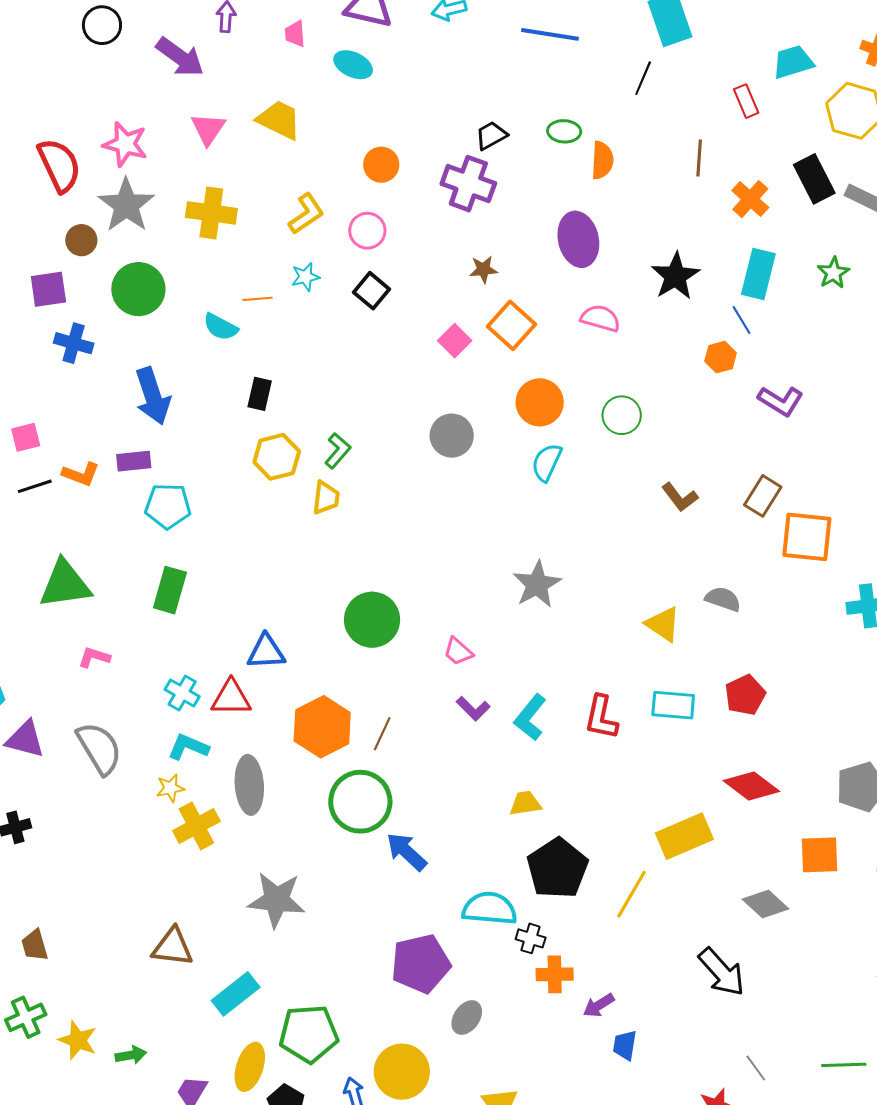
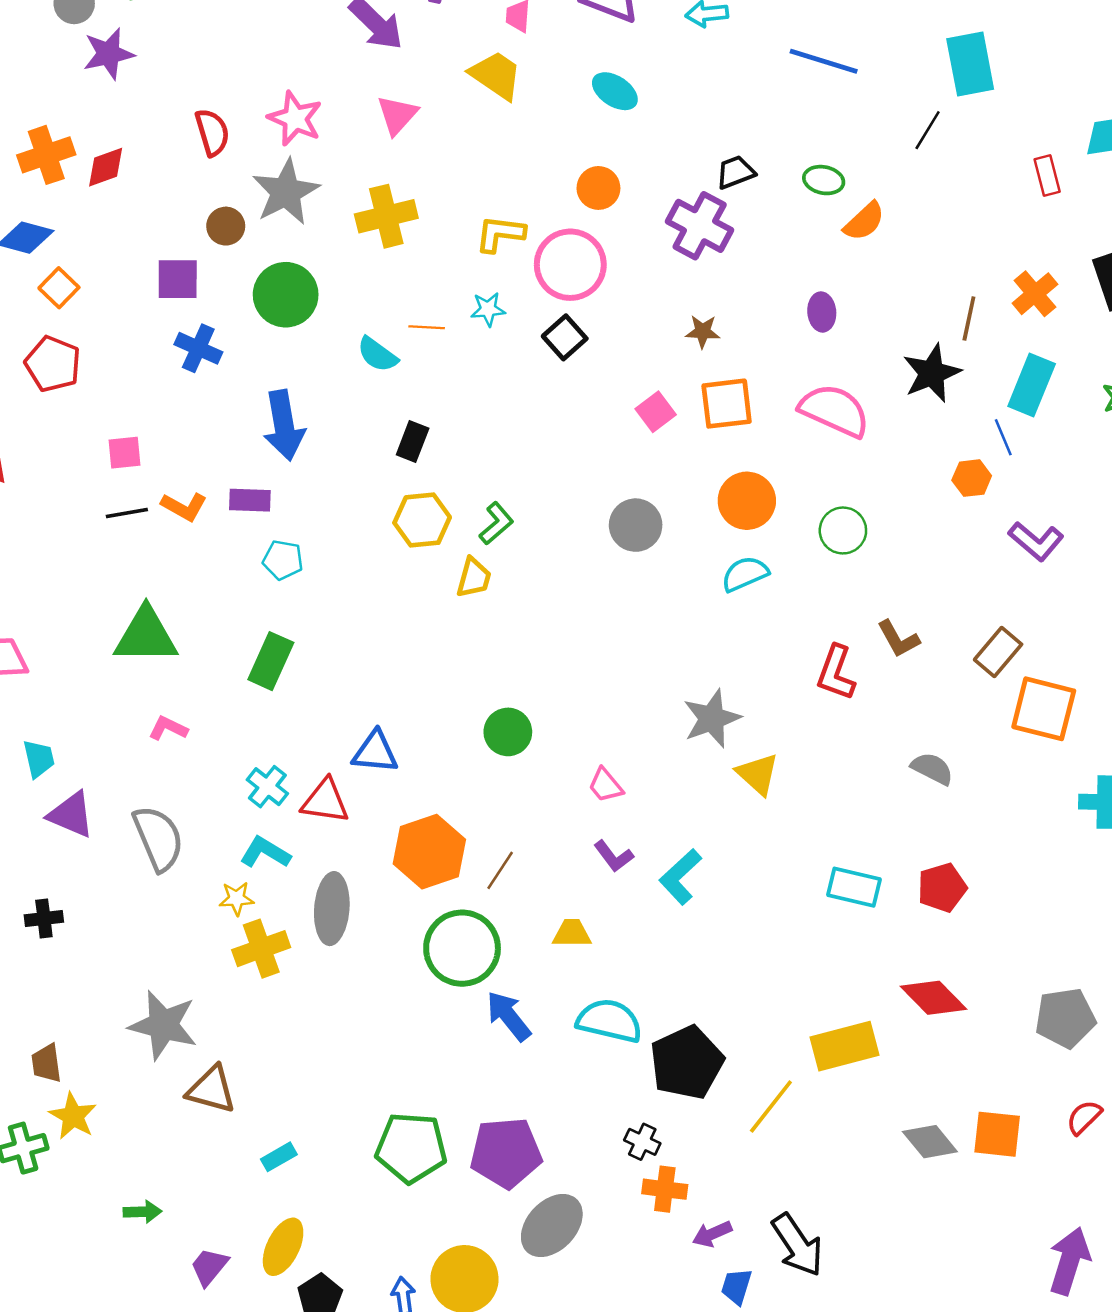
cyan ellipse: (353, 65) -> (615, 91), moved
yellow trapezoid: (279, 120) -> (496, 75), moved
brown line: (699, 158) -> (969, 318), moved
orange semicircle: (602, 160) -> (864, 221), turned 36
red semicircle: (59, 165) -> (212, 132), size x0.7
yellow cross: (211, 213) -> (386, 216), turned -30
yellow L-shape: (306, 214) -> (500, 234), turned -147
pink circle: (367, 231) -> (570, 265), size x1.6
purple ellipse: (578, 239) -> (822, 312), size x0.6
pink semicircle: (601, 318) -> (835, 411), size x1.5
orange square: (512, 325) -> (727, 404), turned 33
cyan semicircle: (547, 462) -> (745, 574), turned 33
cyan pentagon: (168, 506) -> (283, 560), size x0.7
green circle: (372, 620) -> (508, 732), size x0.7
yellow triangle: (663, 624) -> (758, 774), moved
red L-shape: (601, 717) -> (836, 673), moved
yellow trapezoid: (525, 803) -> (572, 933), moved
orange square: (819, 855) -> (997, 1134), moved
gray star: (277, 900) -> (163, 1025), moved
cyan semicircle: (490, 908) -> (609, 1021), moved
black arrow: (722, 972) -> (798, 1245), moved
cyan rectangle: (236, 994) -> (279, 1157), size x0.6
gray ellipse: (467, 1018) -> (552, 1226), size x1.6
green pentagon: (309, 1034) -> (411, 1148), moved
yellow star: (78, 1040) -> (73, 1116), moved

